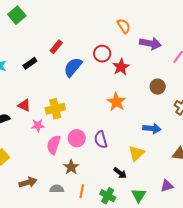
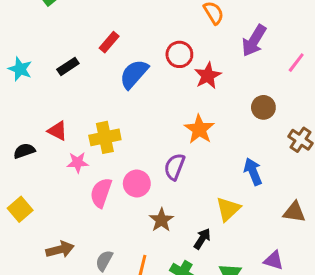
purple arrow: (150, 43) -> (254, 41), turned 110
blue arrow: (152, 128) -> (253, 172), turned -120
purple semicircle: (101, 140) -> (175, 167), moved, turned 36
brown star: (71, 167) -> (161, 220), moved
black arrow: (120, 173) -> (202, 239), turned -96
purple triangle: (167, 186) -> (274, 260), turned 32
gray semicircle: (57, 189) -> (104, 261), turned -64

